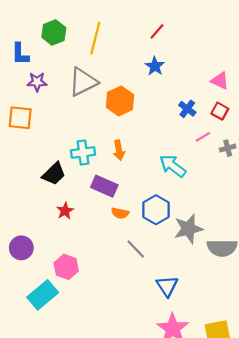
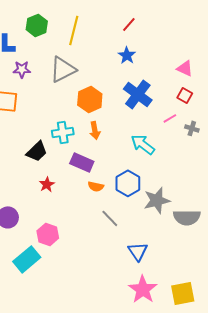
orange hexagon: (120, 101) -> (90, 99), moved
blue cross: (187, 109) -> (138, 94), moved, size x1.8
gray cross: (228, 148) -> (192, 128), turned 32

